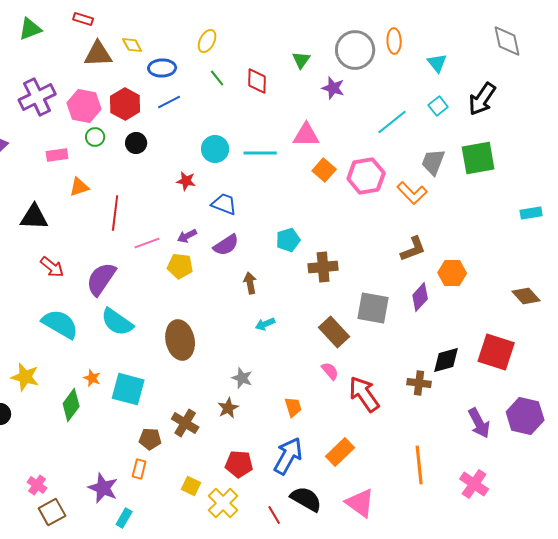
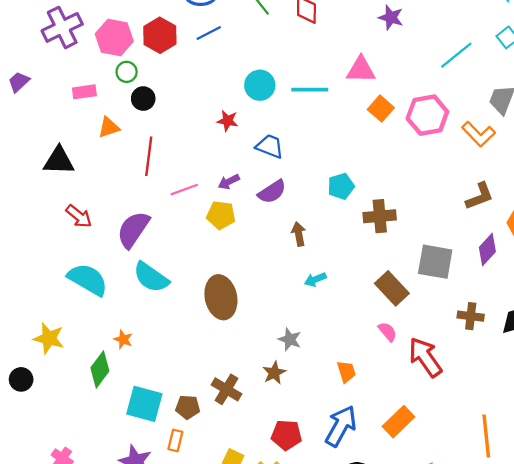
black circle: (136, 143) -> (143, 99), moved
brown cross: (419, 383) -> (471, 316), moved
cyan square: (128, 389) -> (144, 404), moved

